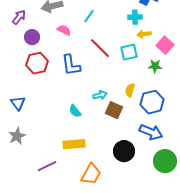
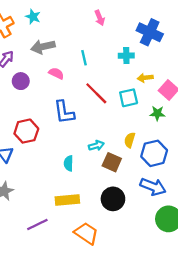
cyan line: (89, 16) -> (84, 58), turned -48
cyan cross: (135, 17) -> (126, 56), moved
red hexagon: (37, 63) -> (26, 131), moved
cyan semicircle: (75, 111) -> (69, 163), turned 40
black circle: (124, 151) -> (113, 199), moved
orange trapezoid: (91, 174) -> (86, 233), turned -85

